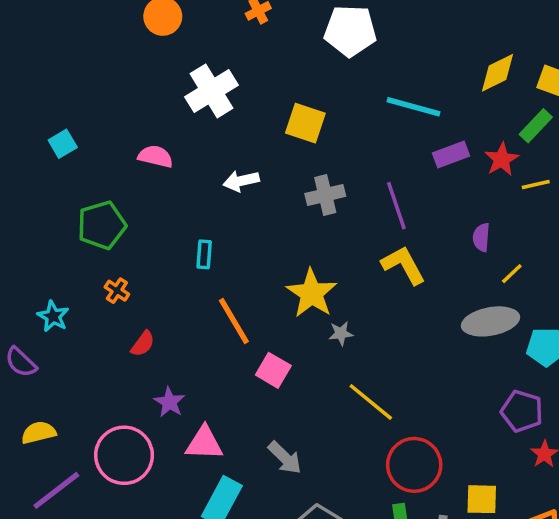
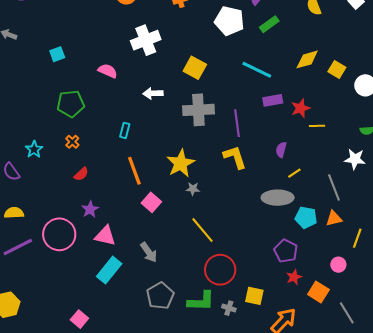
green rectangle: (536, 126) -> (269, 24), moved
gray cross: (325, 195) -> (198, 110), size x1.4

